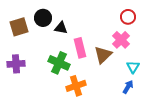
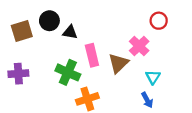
red circle: (128, 17) -> (159, 21), moved
blue arrow: (128, 87) -> (147, 100), turned 120

